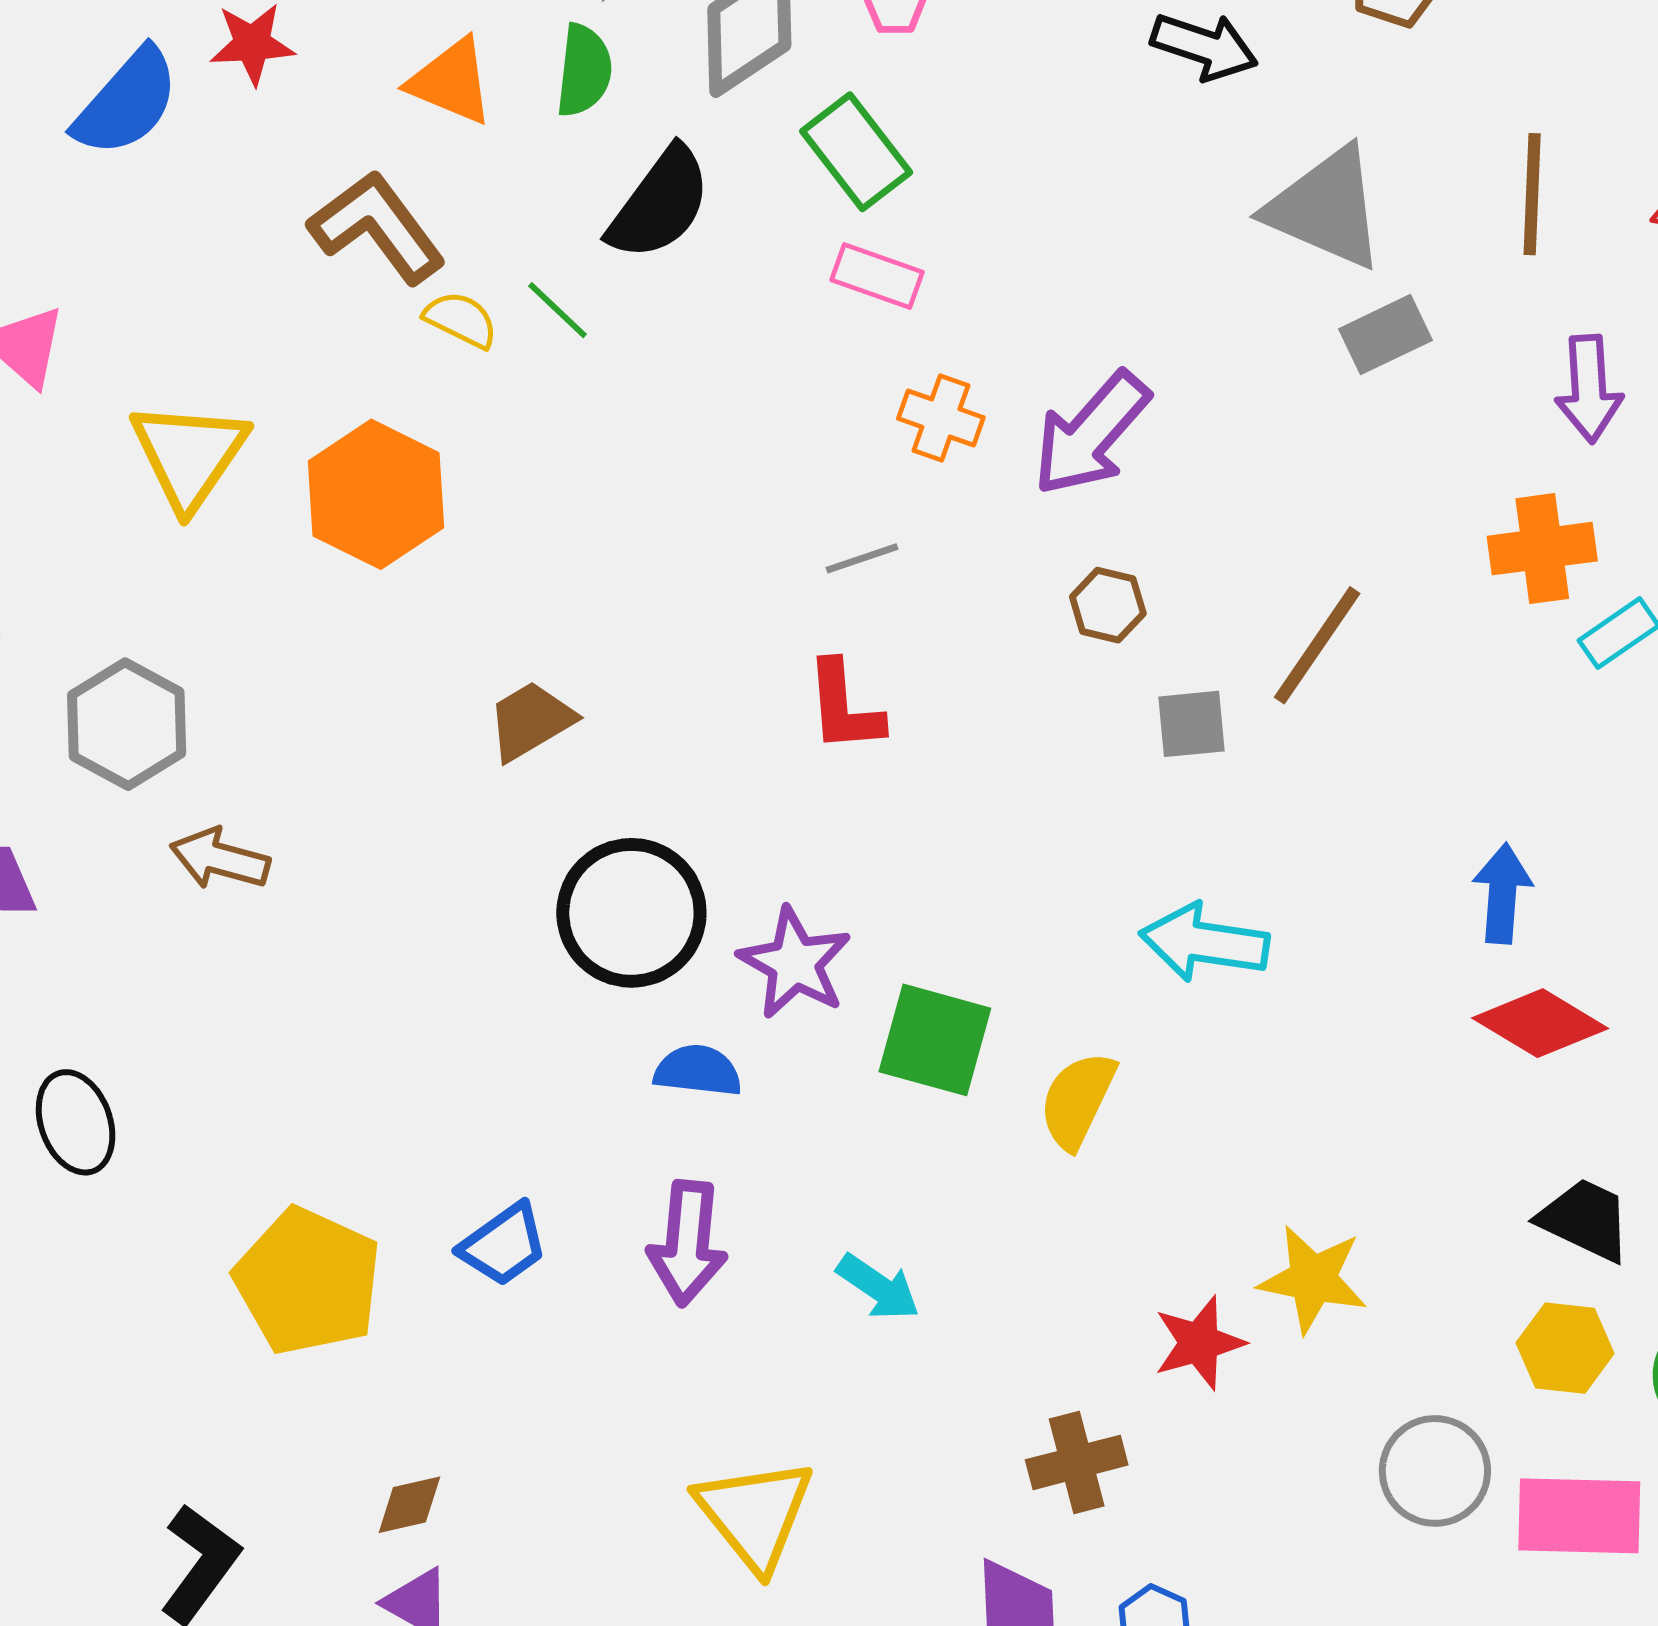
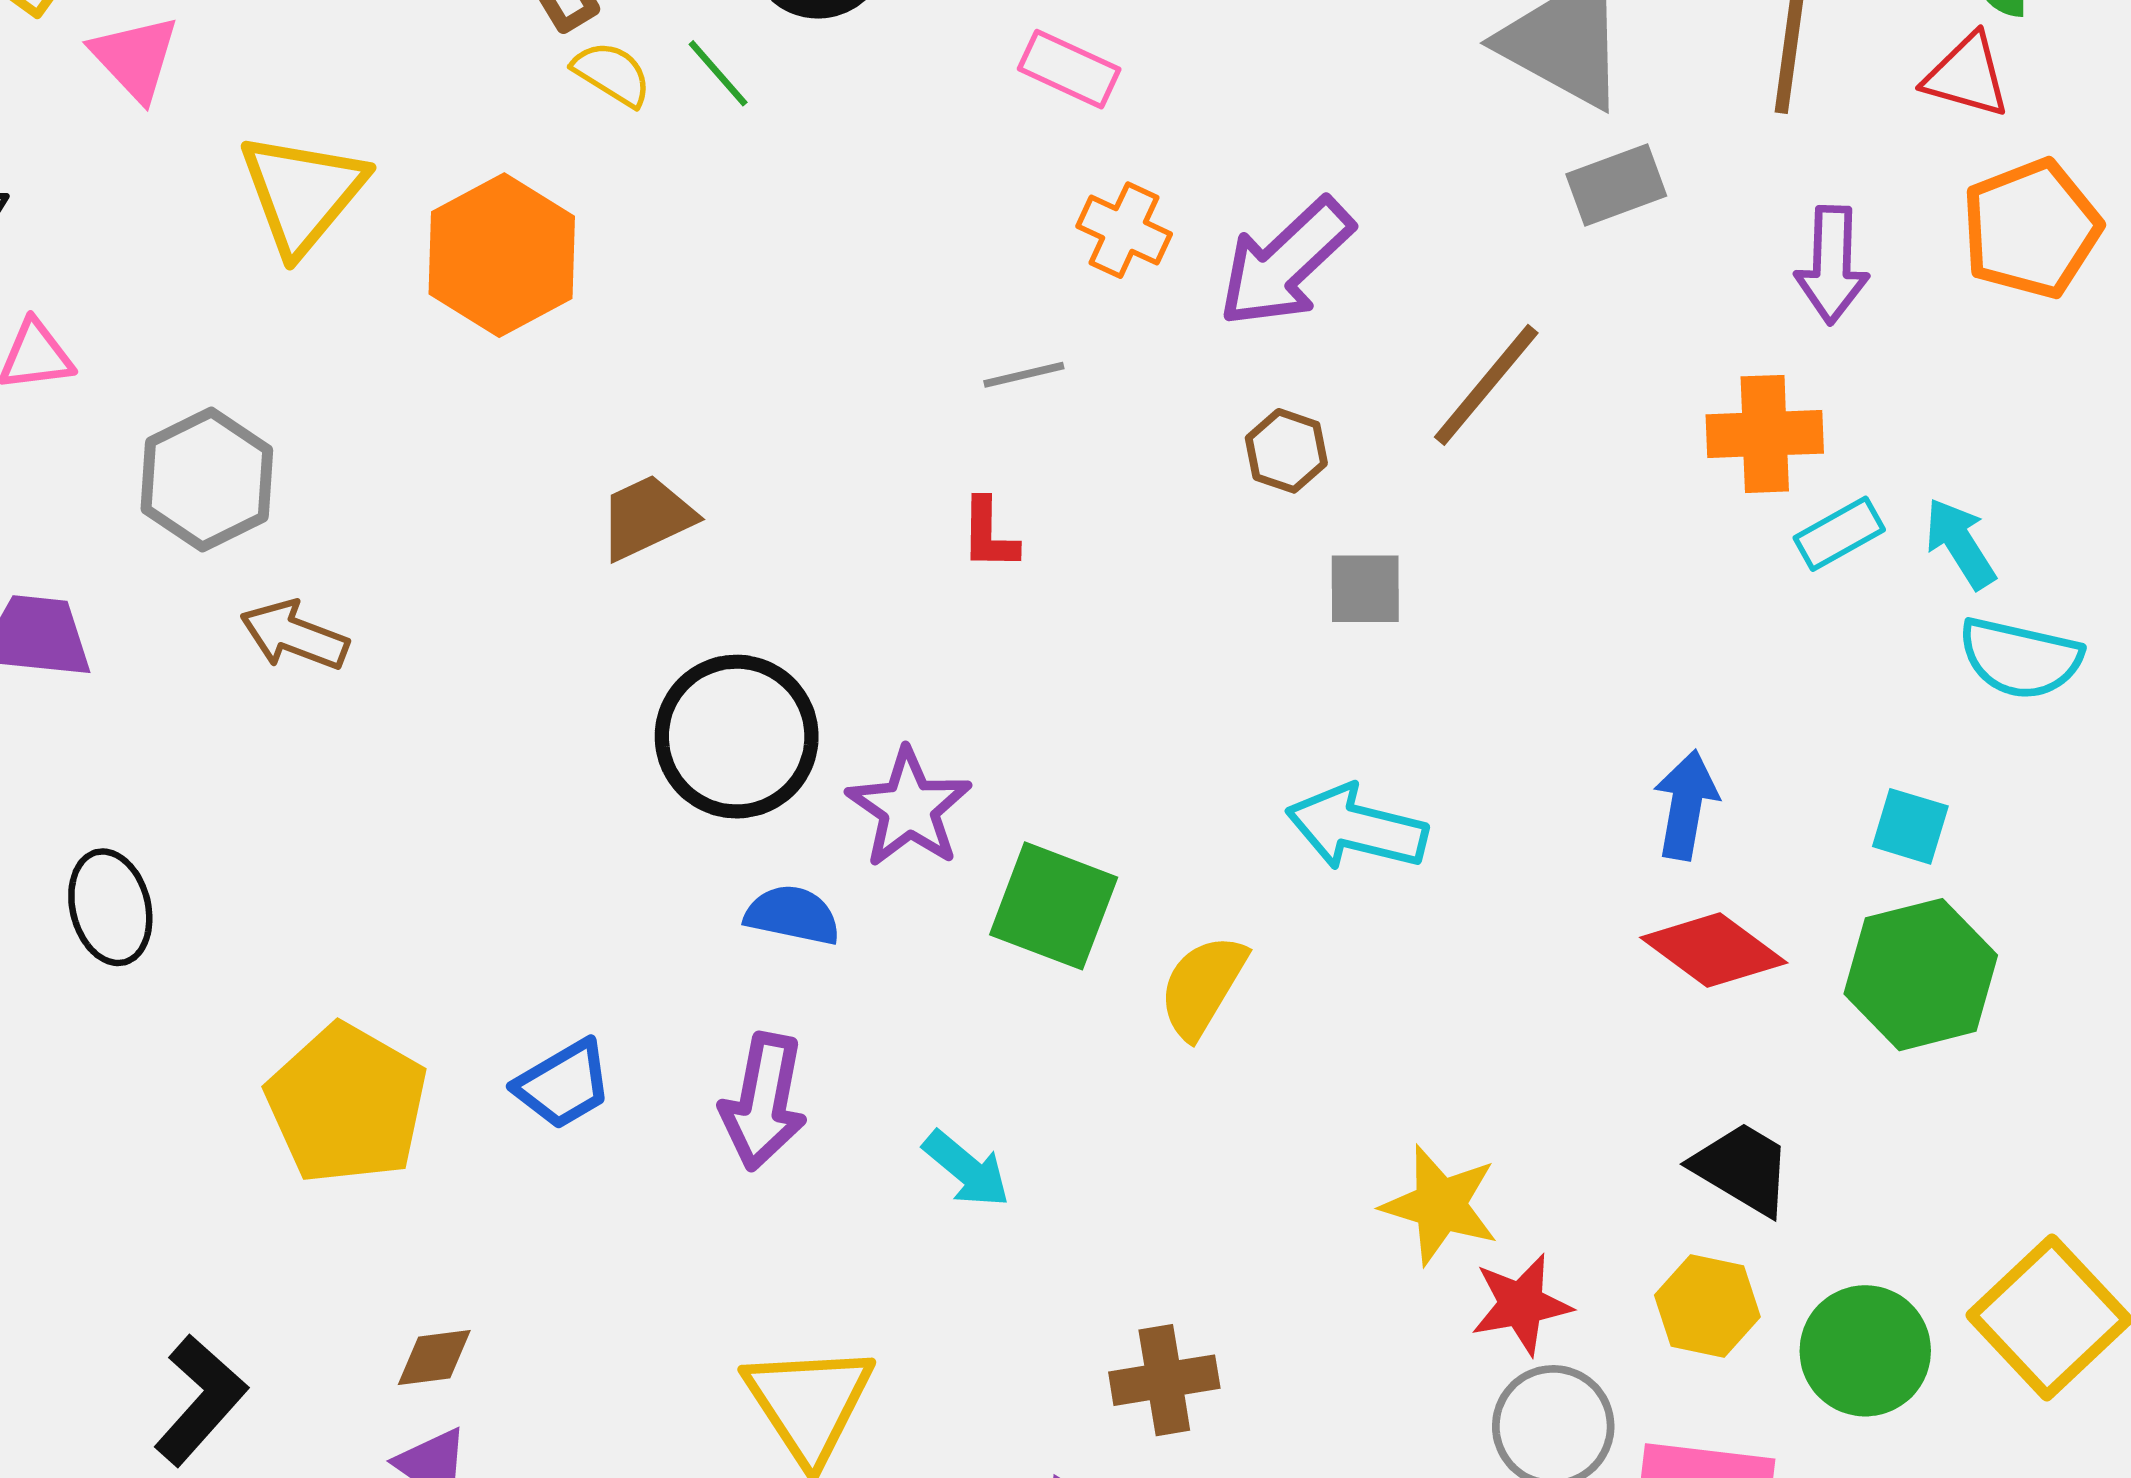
brown line: (1317, 645) -> (1486, 385), moved
red L-shape: (844, 707) -> (989, 534), size x0.7
red star: (1199, 1343) -> (1521, 1304), moved

